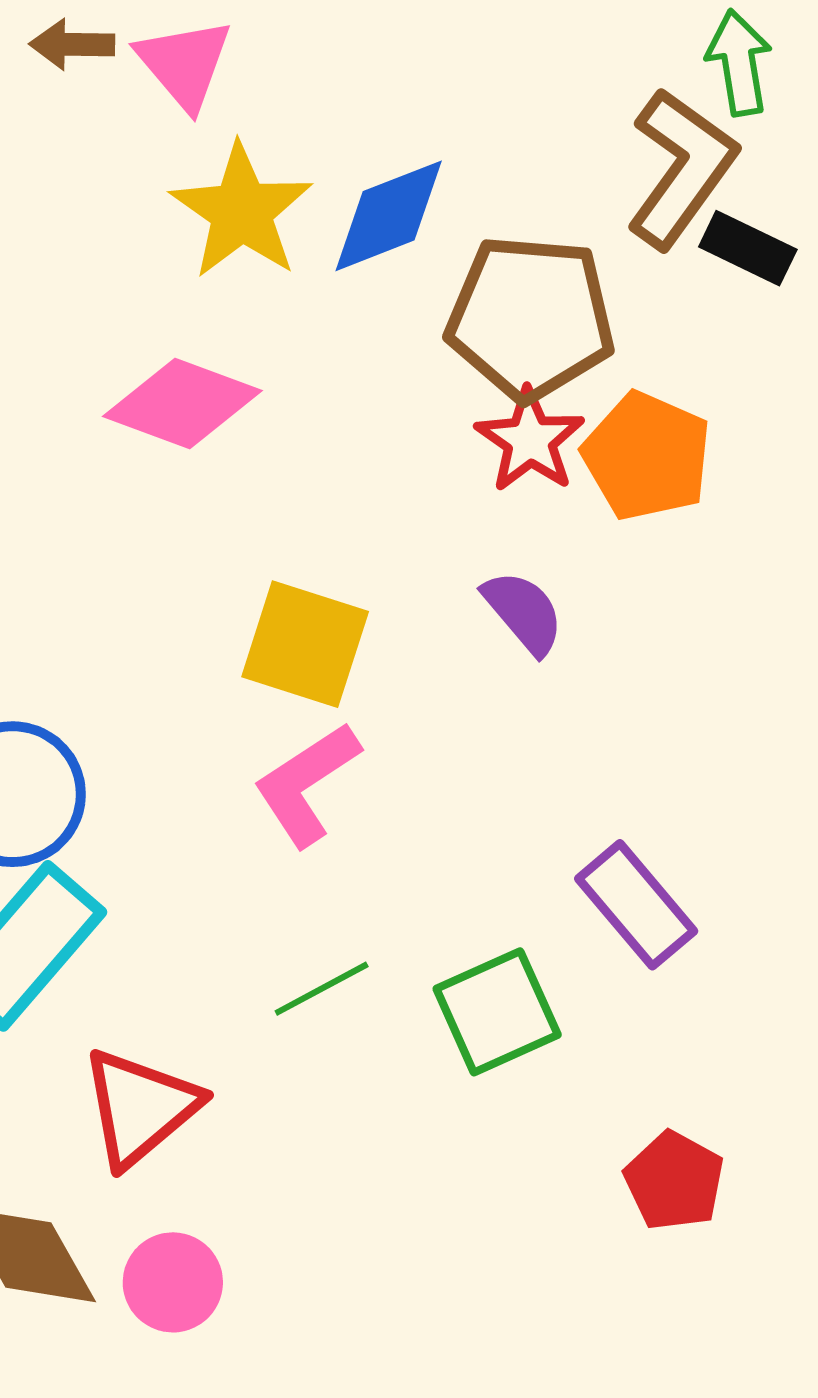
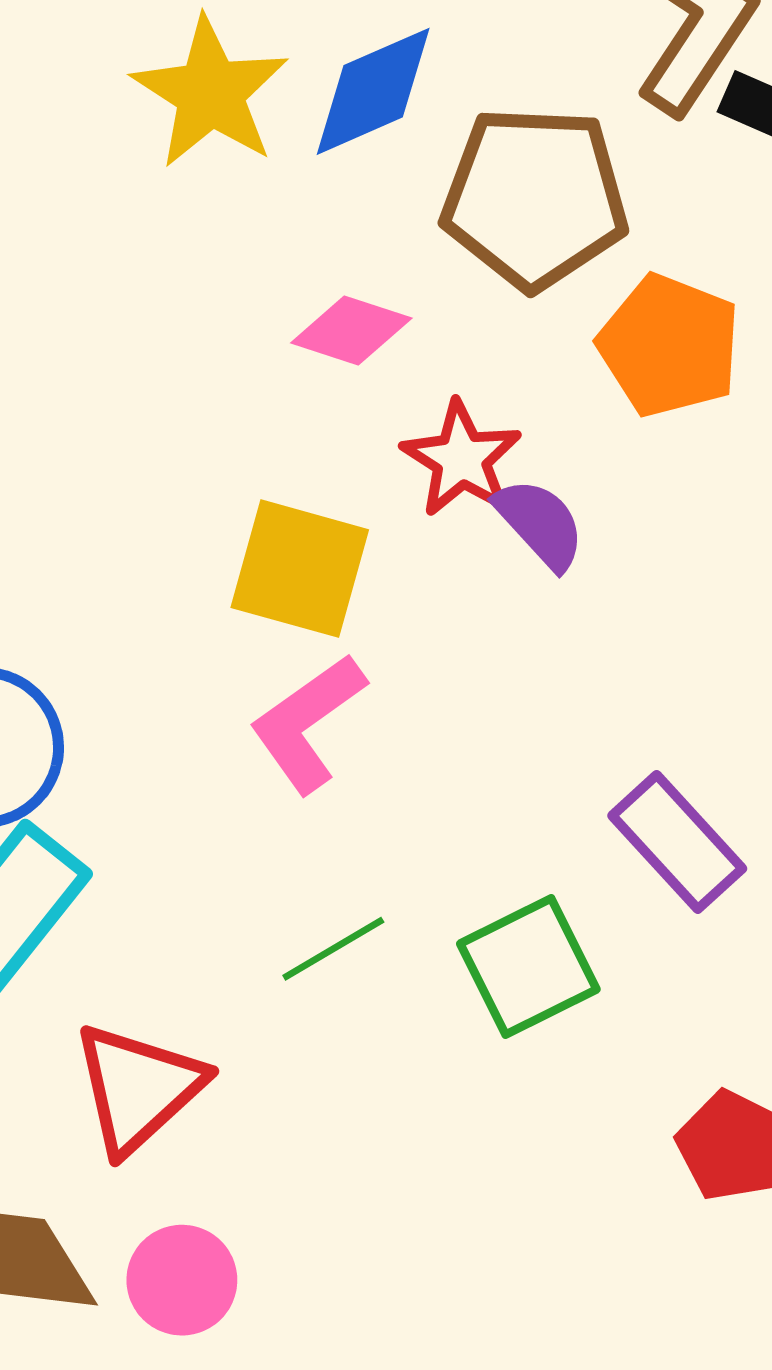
pink diamond: (182, 404) -> (351, 331), moved, size x0.7
red star: (530, 440) -> (461, 459), moved

